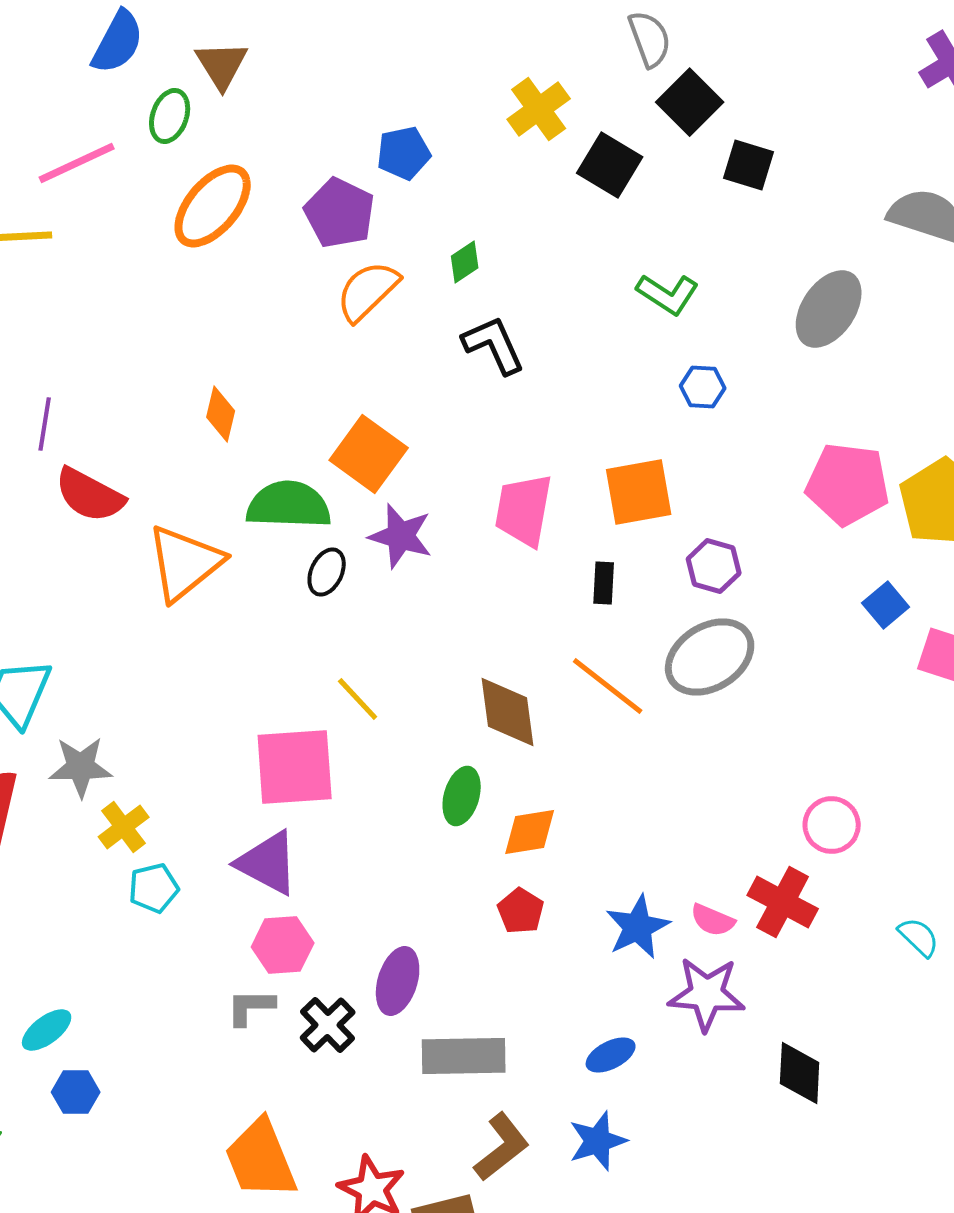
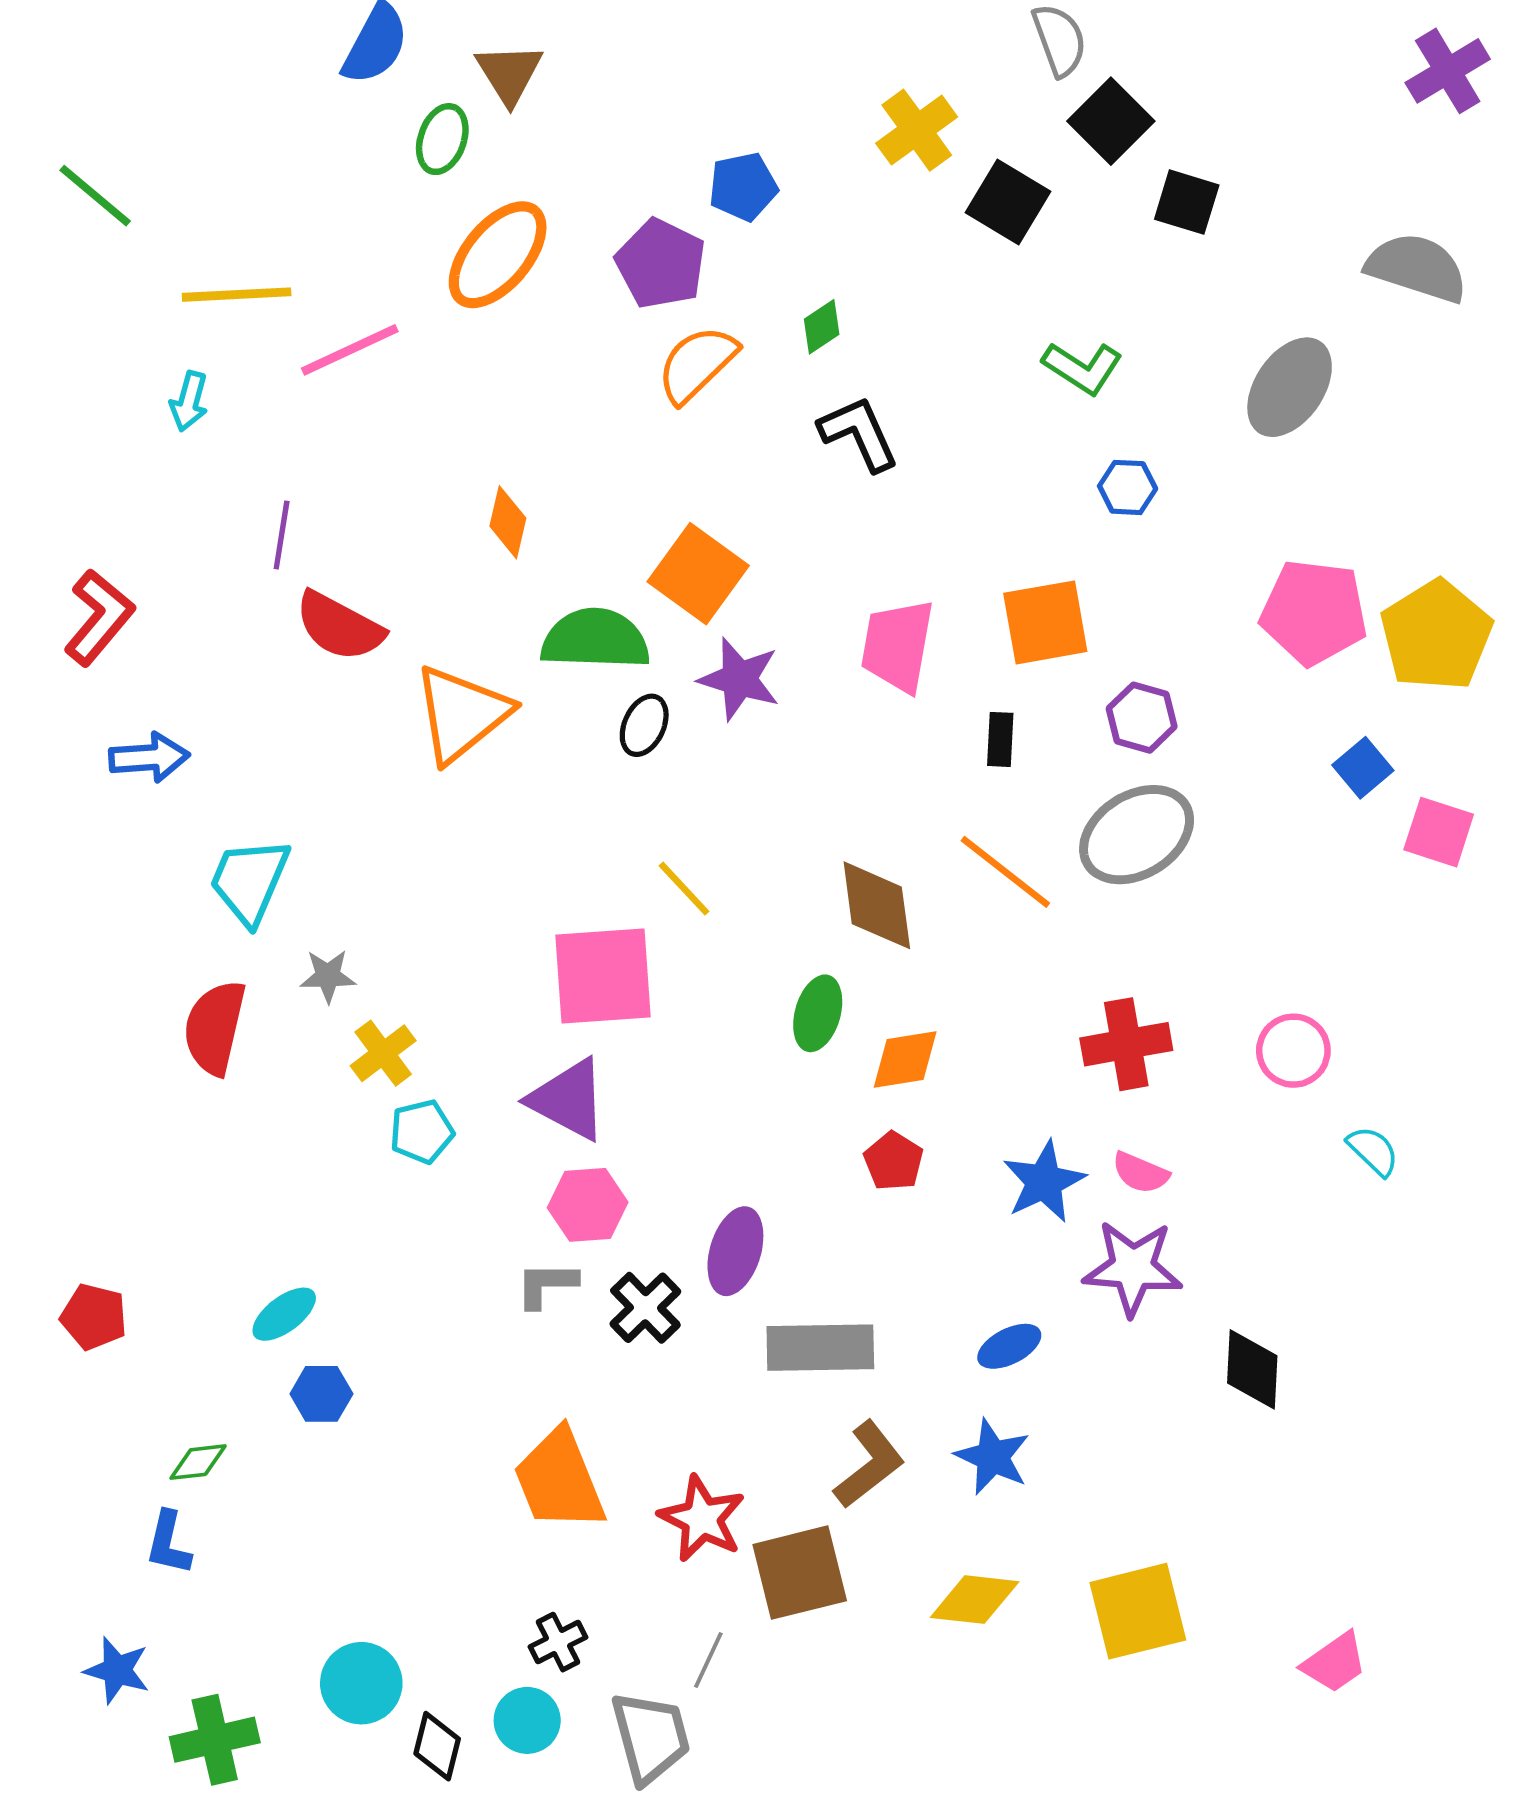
pink line: (77, 163) -> (350, 350), moved
gray star: (81, 767) -> (328, 976), size x0.7
red cross: (783, 902) -> (1126, 1044), moved, turned -38
cyan semicircle: (919, 937) -> (1373, 1151), moved
blue star: (598, 1141) -> (993, 1457), turned -30

